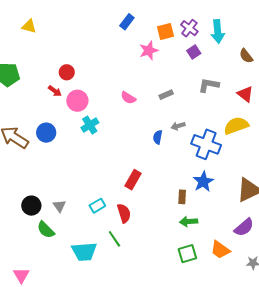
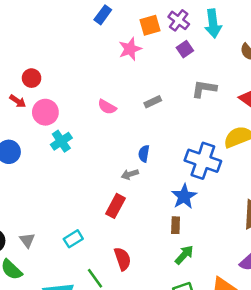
gray arrow: (178, 126) -> (130, 174), moved
blue star: (203, 182) -> (184, 196), moved
red semicircle: (124, 213) -> (122, 259), moved
green arrow: (189, 222) -> (184, 255), turned 138

